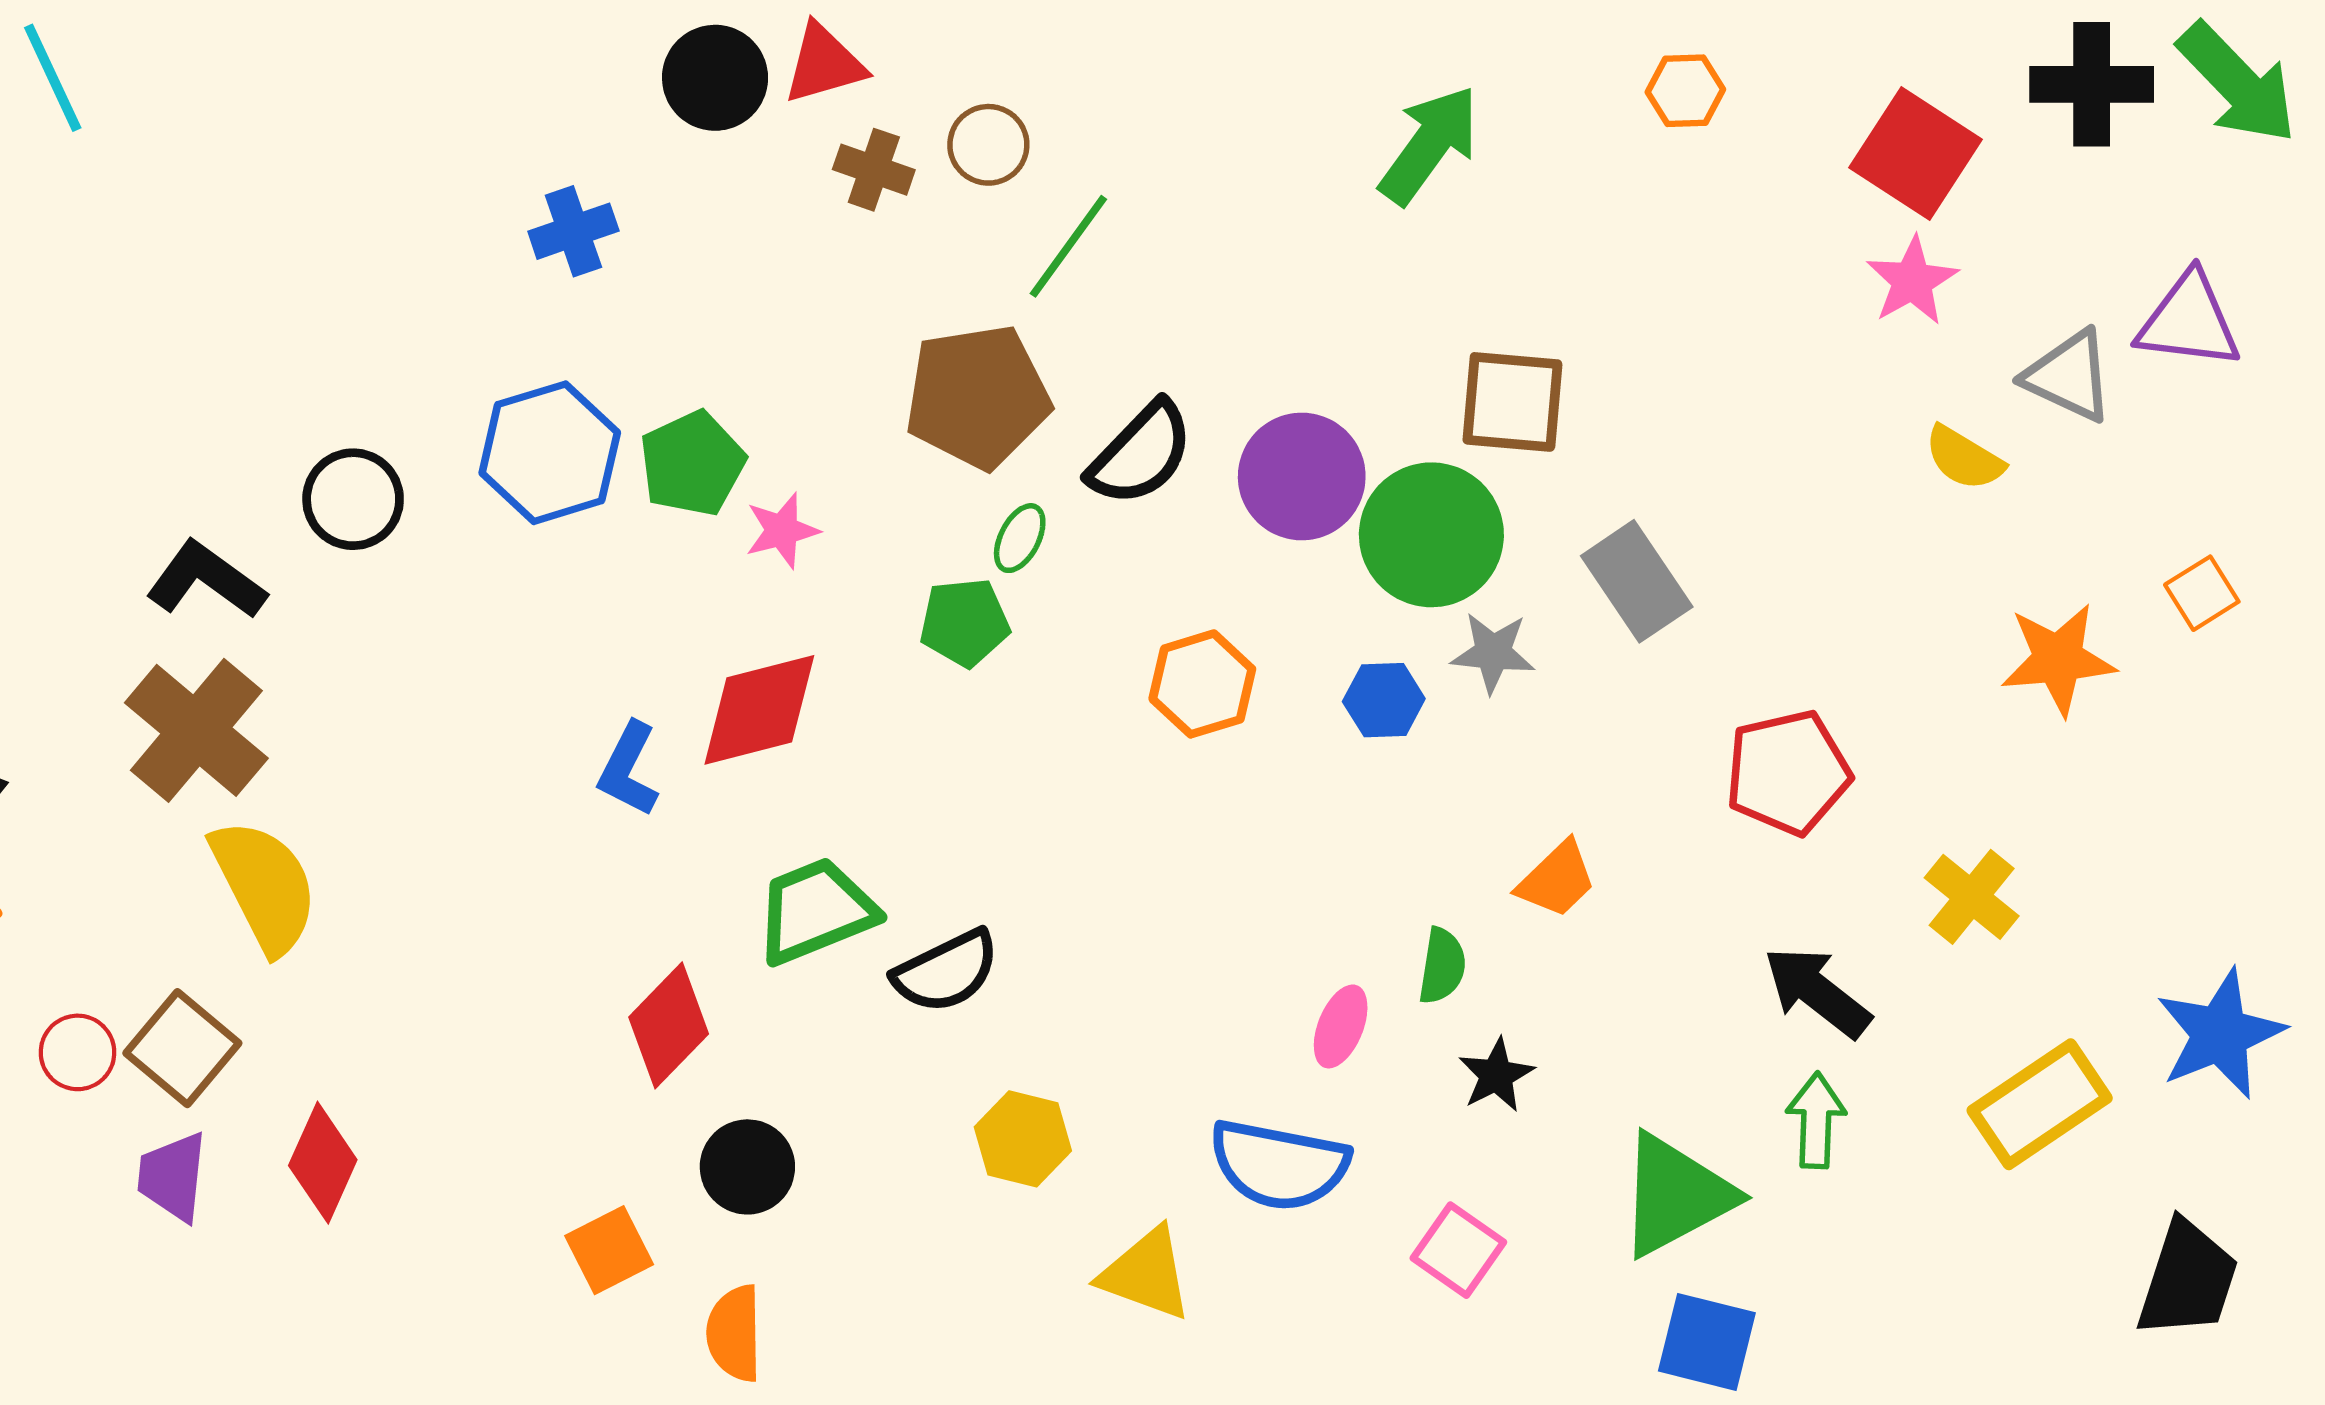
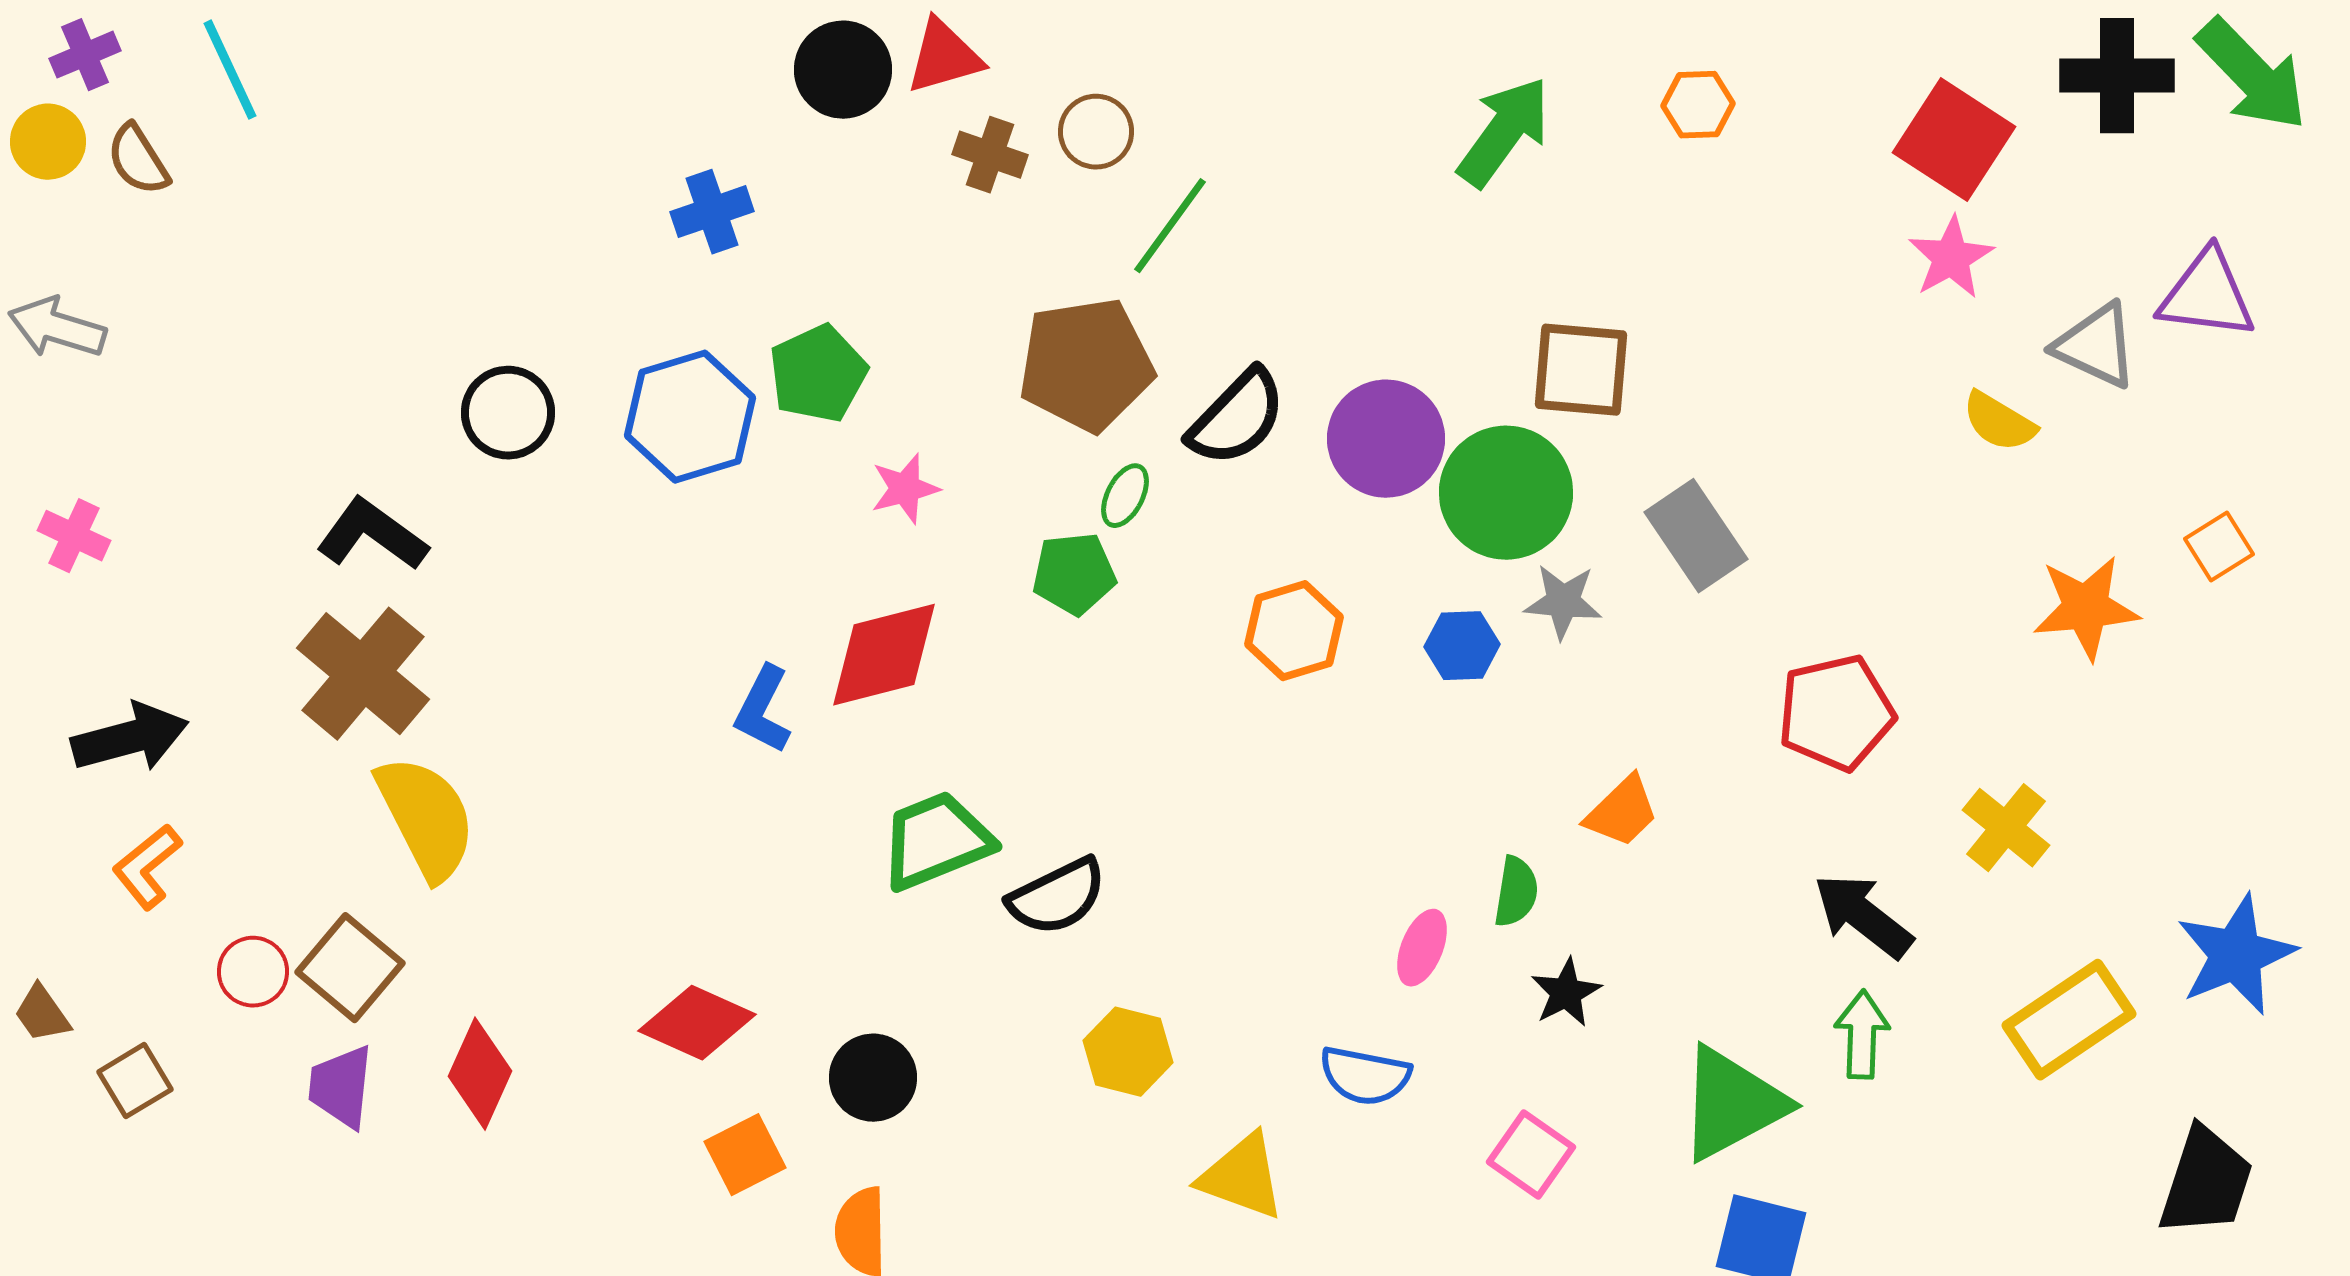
orange hexagon: (1685, 91) -> (1698, 105), moved
green pentagon: (692, 464) -> (818, 374), moved
black circle: (353, 499) -> (508, 413), moved
red diamond: (669, 1025) -> (697, 1023), moved, turned 70
blue semicircle: (1279, 1165) -> (1365, 1076), size x0.7

